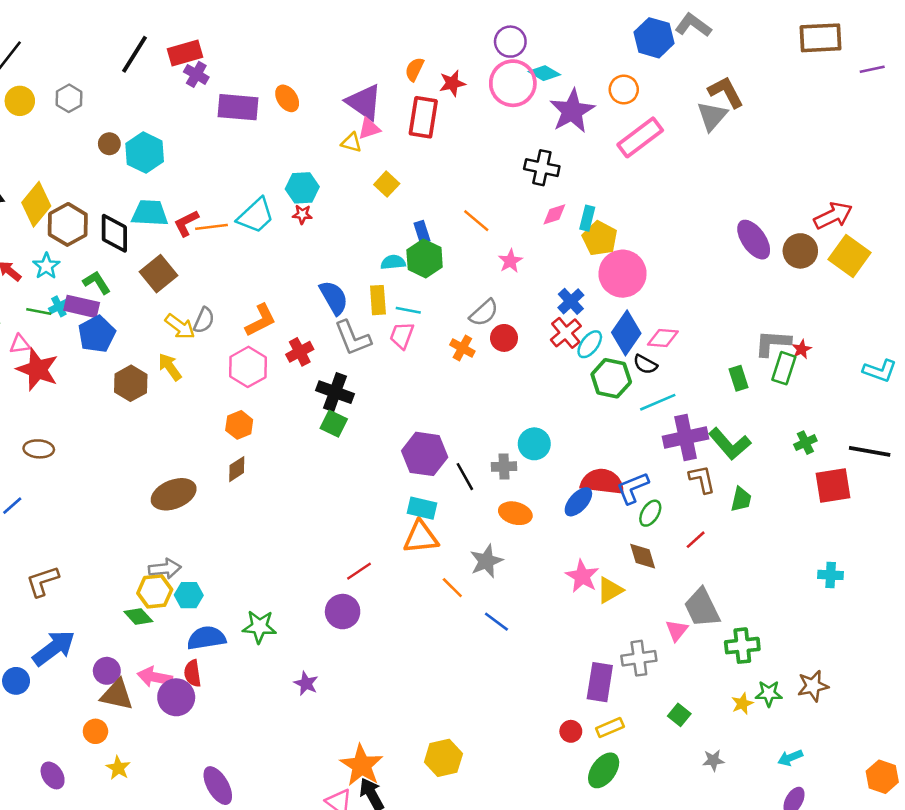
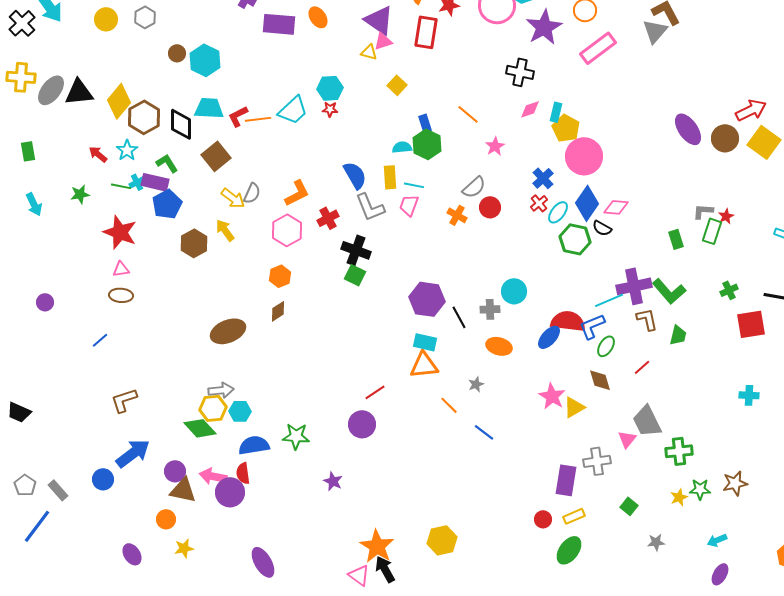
red cross: (566, 333) -> (539, 203), size x0.7
gray L-shape: (773, 343) -> (703, 211), size x0.7
pink triangle: (20, 344) -> (121, 269), moved
cyan line: (658, 402) -> (609, 300), moved
gray star: (486, 561) -> (476, 384), size x0.6
green diamond: (138, 617) -> (200, 428), size x1.4
yellow star: (118, 768) -> (184, 548), turned 30

